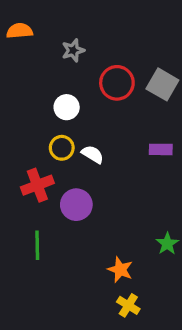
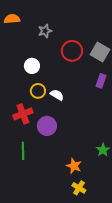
white circle: (67, 107) -> (32, 66), moved
purple rectangle: (161, 149) -> (101, 81), moved, turned -72

